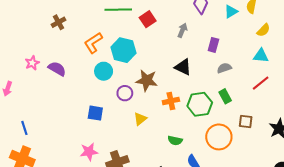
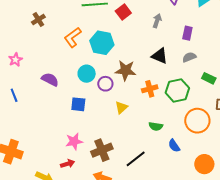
gray semicircle: (224, 68) -> (189, 57), moved
purple semicircle: (57, 69) -> (50, 79), moved
cyan circle: (104, 71) -> (87, 74), moved
green rectangle: (225, 96) -> (209, 78), moved, turned -32
blue line: (24, 128) -> (14, 95), moved

